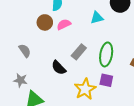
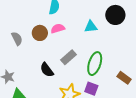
brown circle: (45, 22) -> (40, 33), moved
gray semicircle: (25, 51) -> (17, 39), moved

